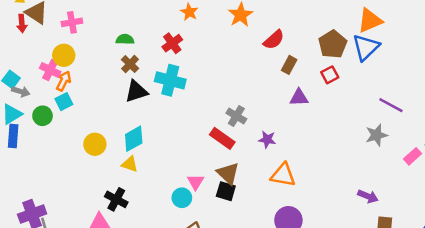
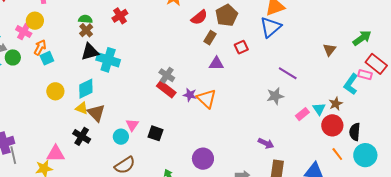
green semicircle: (125, 39) -> (85, 19), moved
brown pentagon: (333, 44) -> (227, 15), moved
cyan cross: (170, 80) -> (108, 60), moved
orange arrow: (64, 81) -> (40, 47), moved
cyan square: (64, 102) -> (47, 58), moved
green circle: (43, 116) -> (13, 57), moved
red rectangle: (222, 138) -> (166, 89), moved
brown triangle: (228, 173) -> (96, 113), moved
orange triangle: (283, 175) -> (206, 99), moved, turned 30
black cross: (116, 199) -> (82, 136), moved

